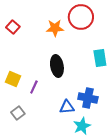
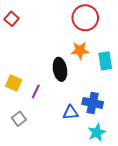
red square: (13, 27) -> (12, 19), moved
orange star: (55, 28) -> (80, 50), moved
cyan star: (82, 126) -> (97, 132), moved

